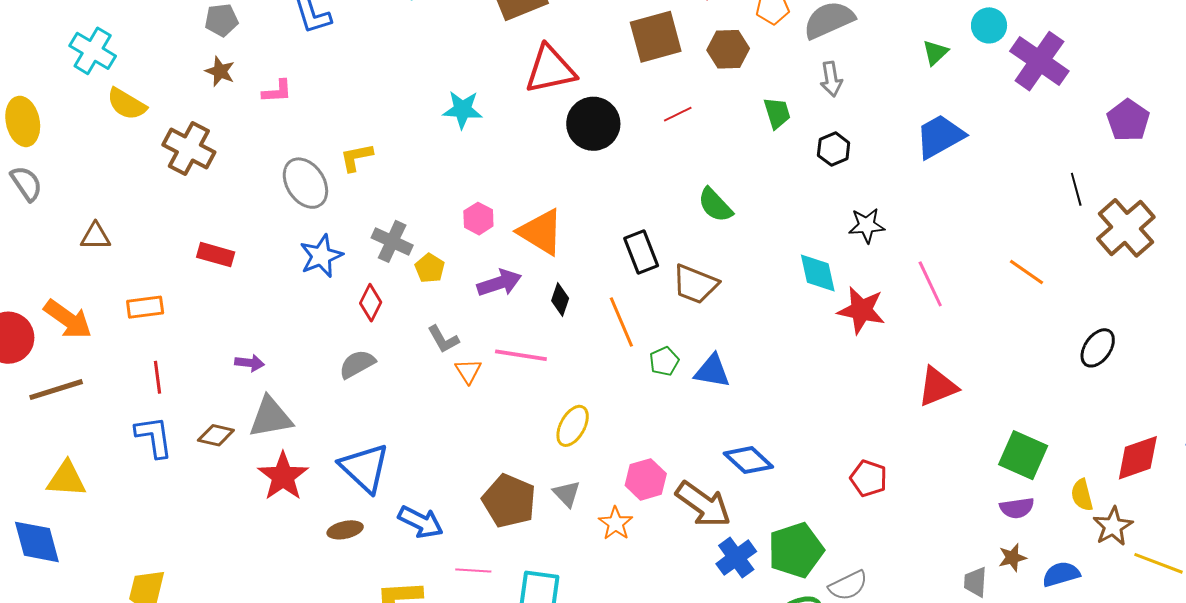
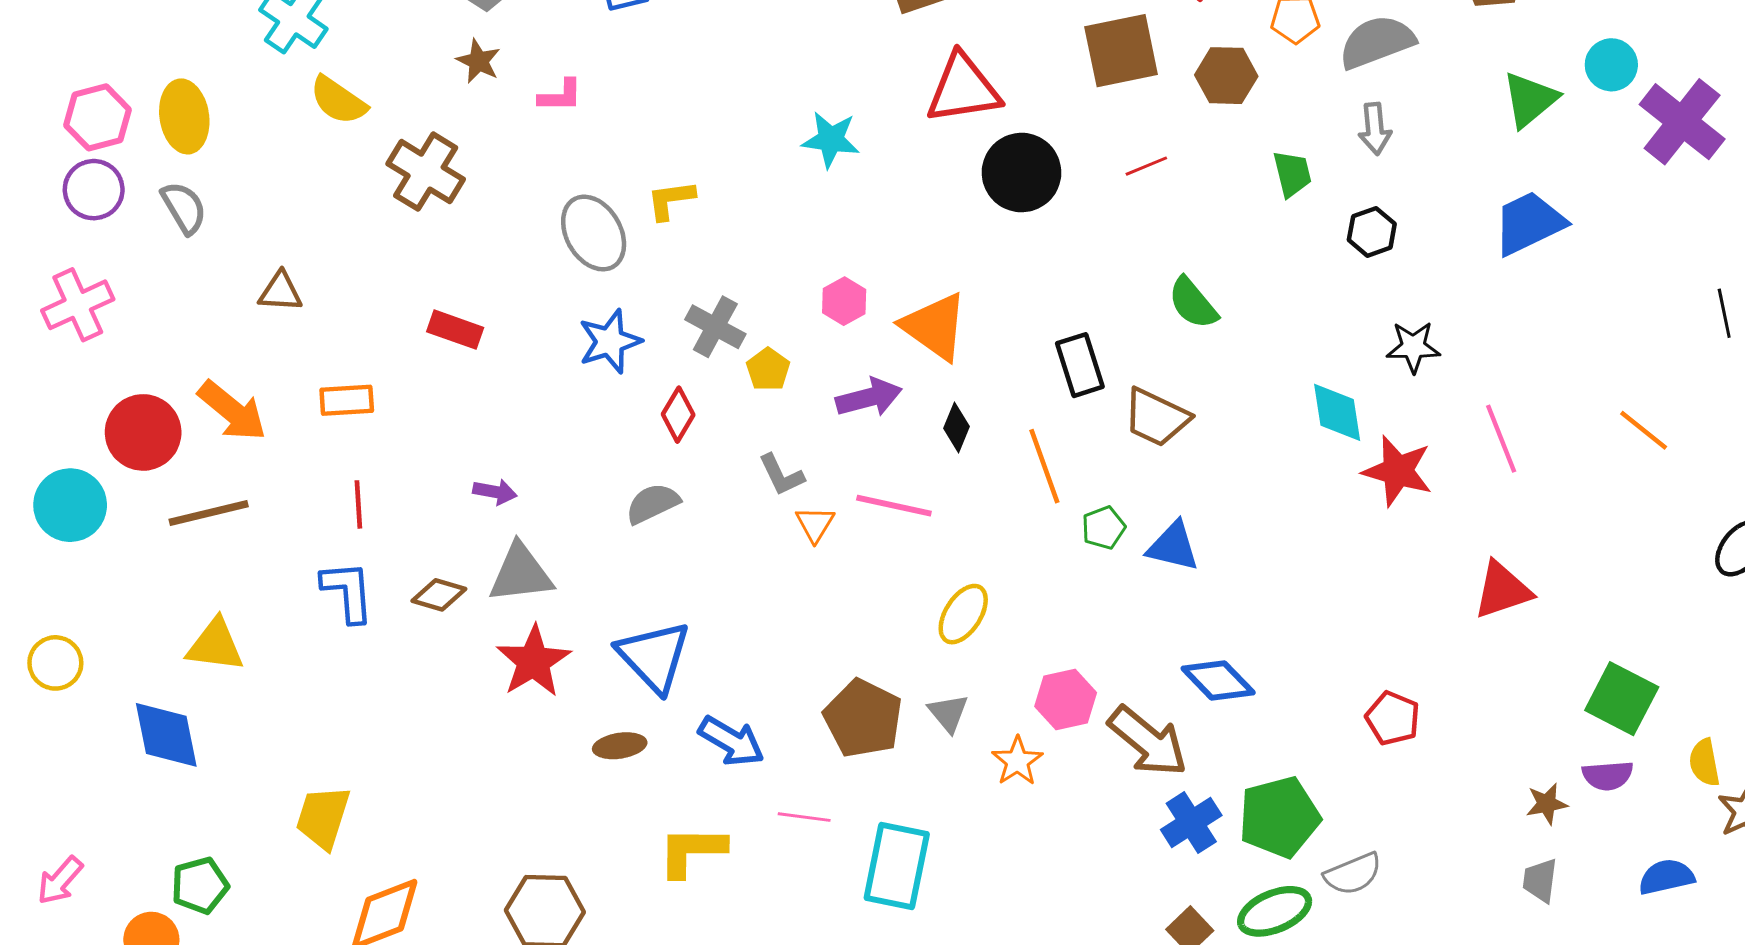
green triangle: (935, 52) -> (1530, 99), size x1.5
brown star: (1012, 558) -> (1547, 804), moved

